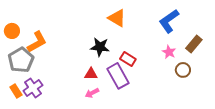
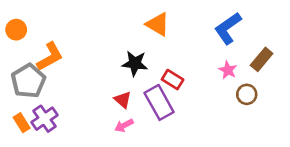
orange circle: (12, 31) -> (16, 30), moved
red triangle: (91, 74) -> (123, 100), turned 40

